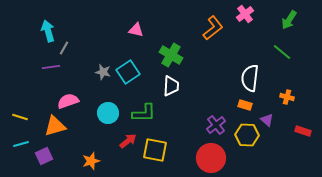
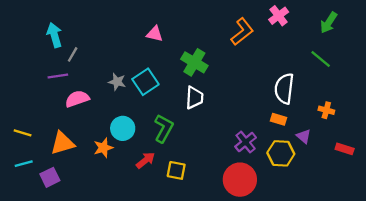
pink semicircle: (68, 101) -> (77, 99), moved
green L-shape: (144, 113) -> (164, 128), turned -60
yellow square: (155, 150) -> (176, 170), size x0.7
orange star: (91, 161) -> (103, 148), moved

